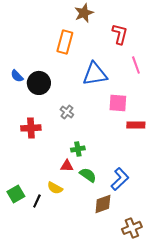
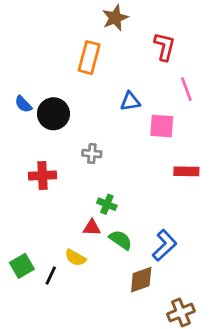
blue triangle: (95, 74) -> (130, 101), size x0.6
pink square: (118, 103) -> (162, 126), moved
gray cross: (67, 112) -> (92, 154), turned -32
green cross: (78, 149) -> (107, 204), turned 32

